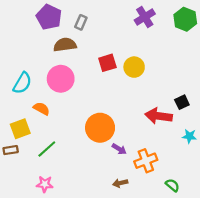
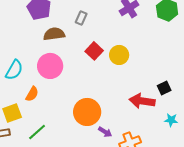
gray rectangle: (81, 22) -> (81, 18), moved
red square: (107, 63) -> (94, 51), turned -30
orange semicircle: (42, 109) -> (32, 94), turned 91

